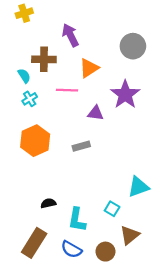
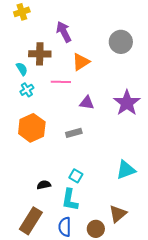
purple star: (125, 94) -> (127, 103), moved
cyan square: (112, 209) -> (76, 176), moved
blue semicircle: (71, 249) -> (65, 227), turned 60

